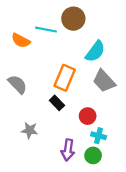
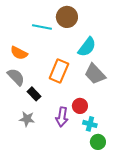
orange semicircle: (21, 41) -> (19, 53), moved
black rectangle: (57, 103) -> (34, 94), moved
purple arrow: (68, 150) -> (62, 117), moved
green circle: (93, 155) -> (98, 142), moved

